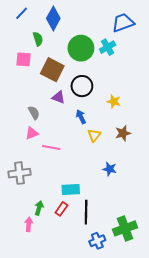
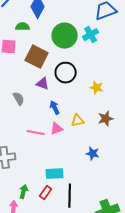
green semicircle: (38, 39) -> (23, 27), turned -72
blue arrow: (81, 117) -> (55, 108), moved
pink triangle: (32, 133) -> (57, 129), moved
yellow triangle: (94, 135) -> (78, 121), turned 40

